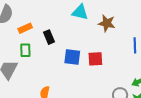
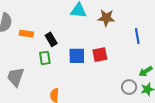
orange rectangle: (25, 28) -> (26, 34), turned 40
green rectangle: (25, 50) -> (45, 58), moved

